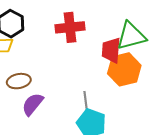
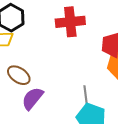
brown ellipse: (19, 81) -> (19, 75), turned 45

